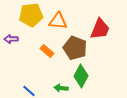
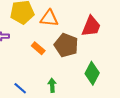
green diamond: (81, 76) -> (92, 73), moved
green arrow: (61, 88) -> (52, 85), turned 80

